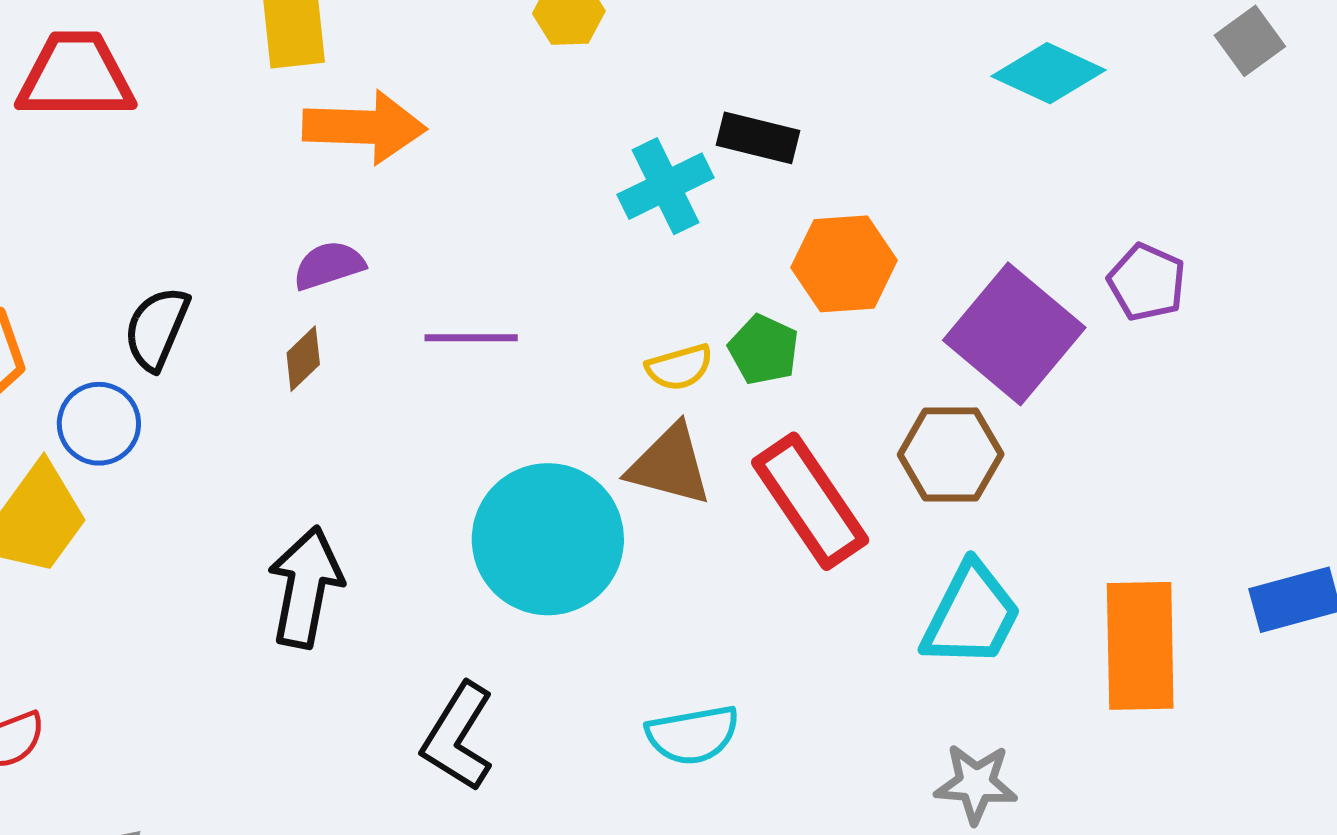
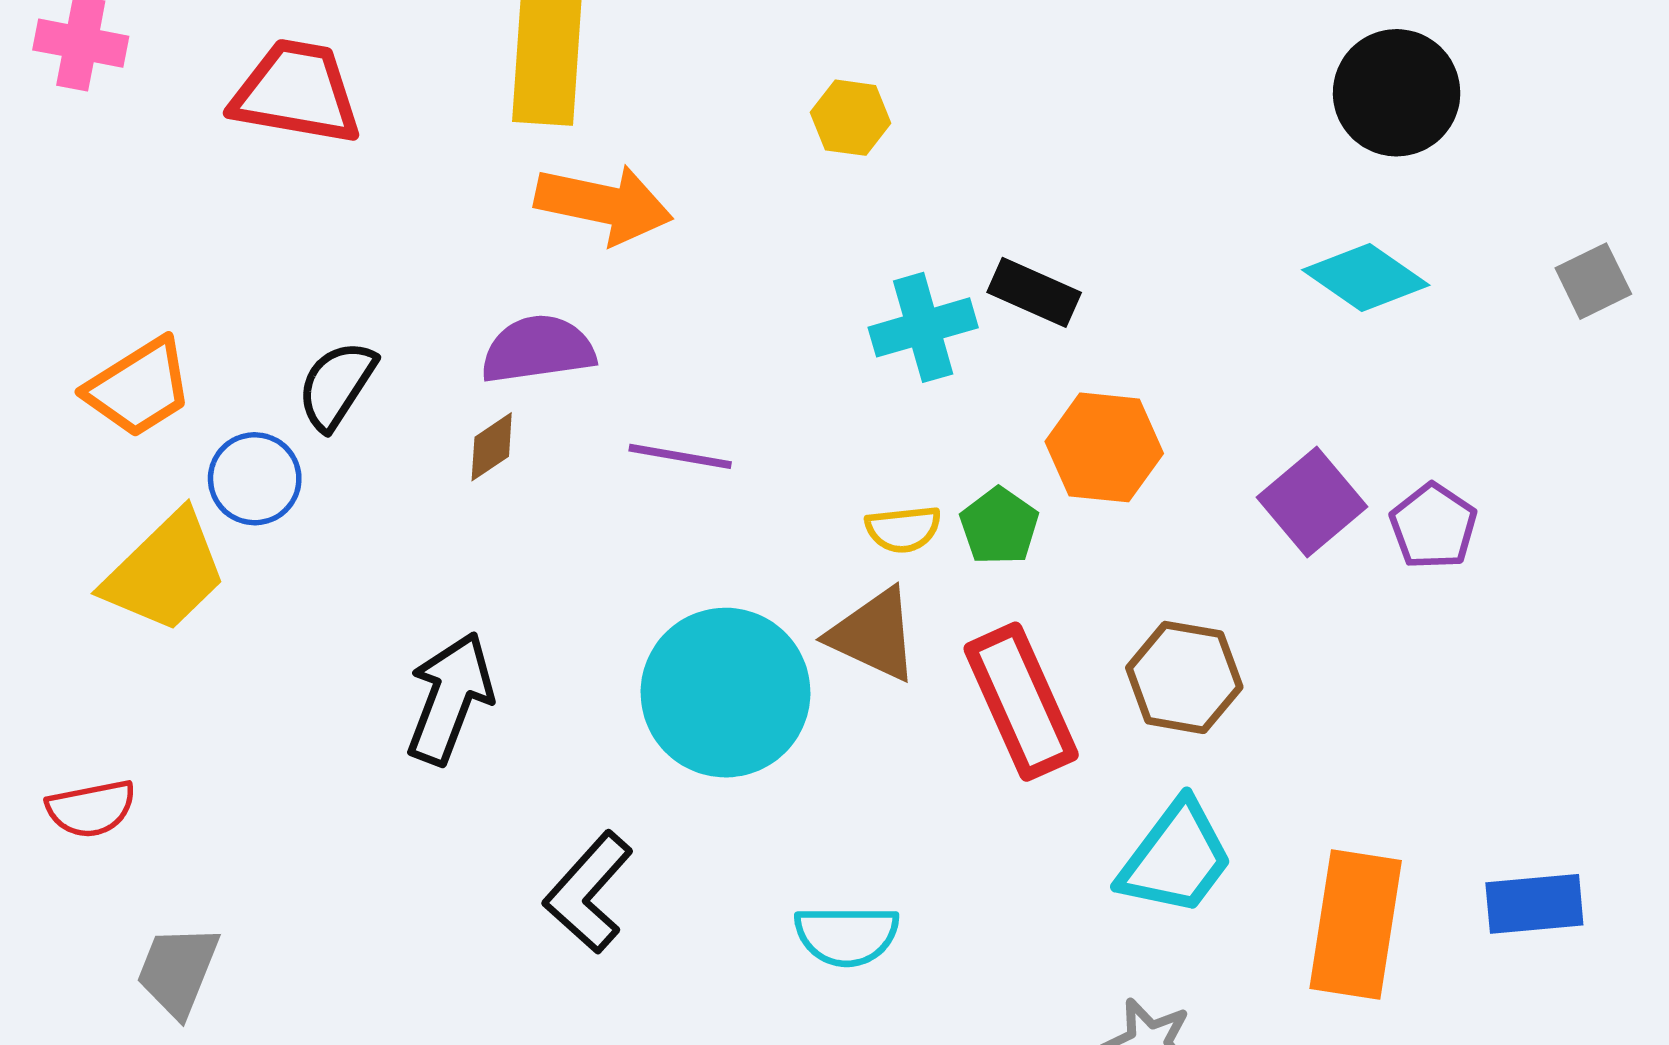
purple semicircle: (329, 265) -> (538, 349), size x1.4
purple square: (1014, 334) -> (1312, 502), moved, size x0.7

